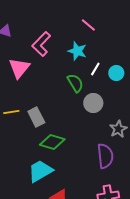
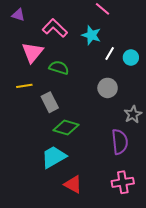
pink L-shape: (41, 44) -> (55, 28), turned 90
green semicircle: (75, 83) -> (59, 68), moved, turned -42
yellow line: (11, 112) -> (24, 86), moved

